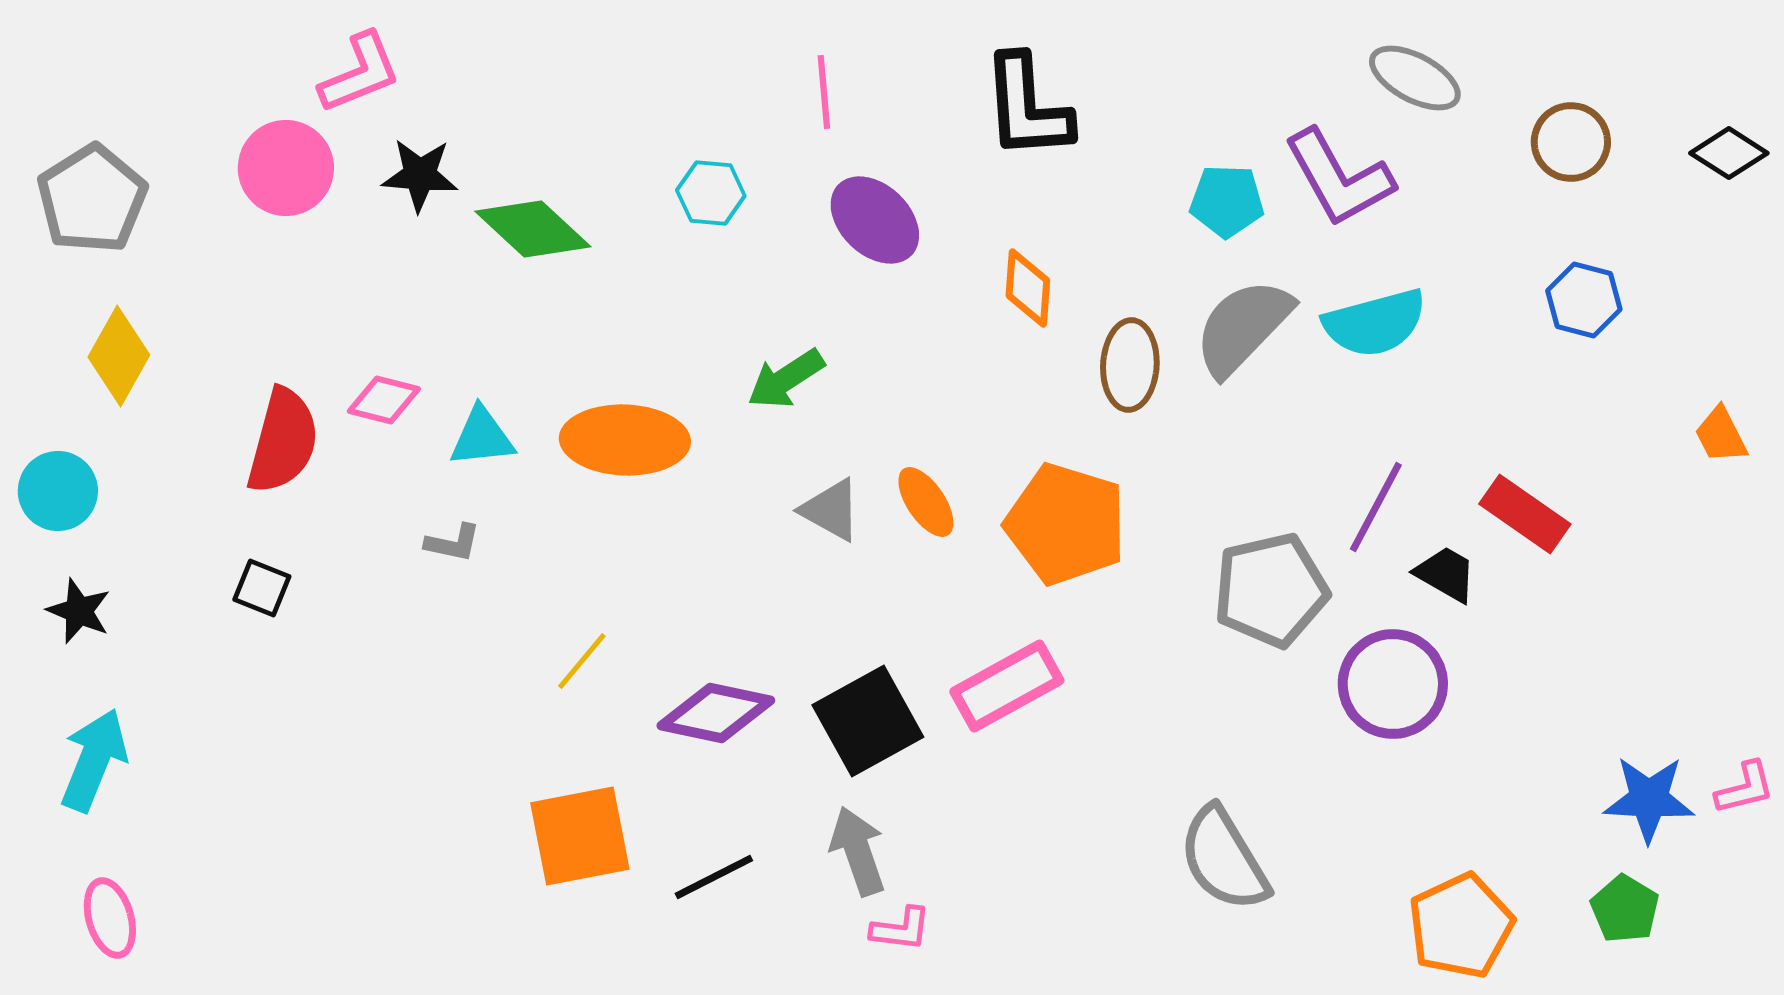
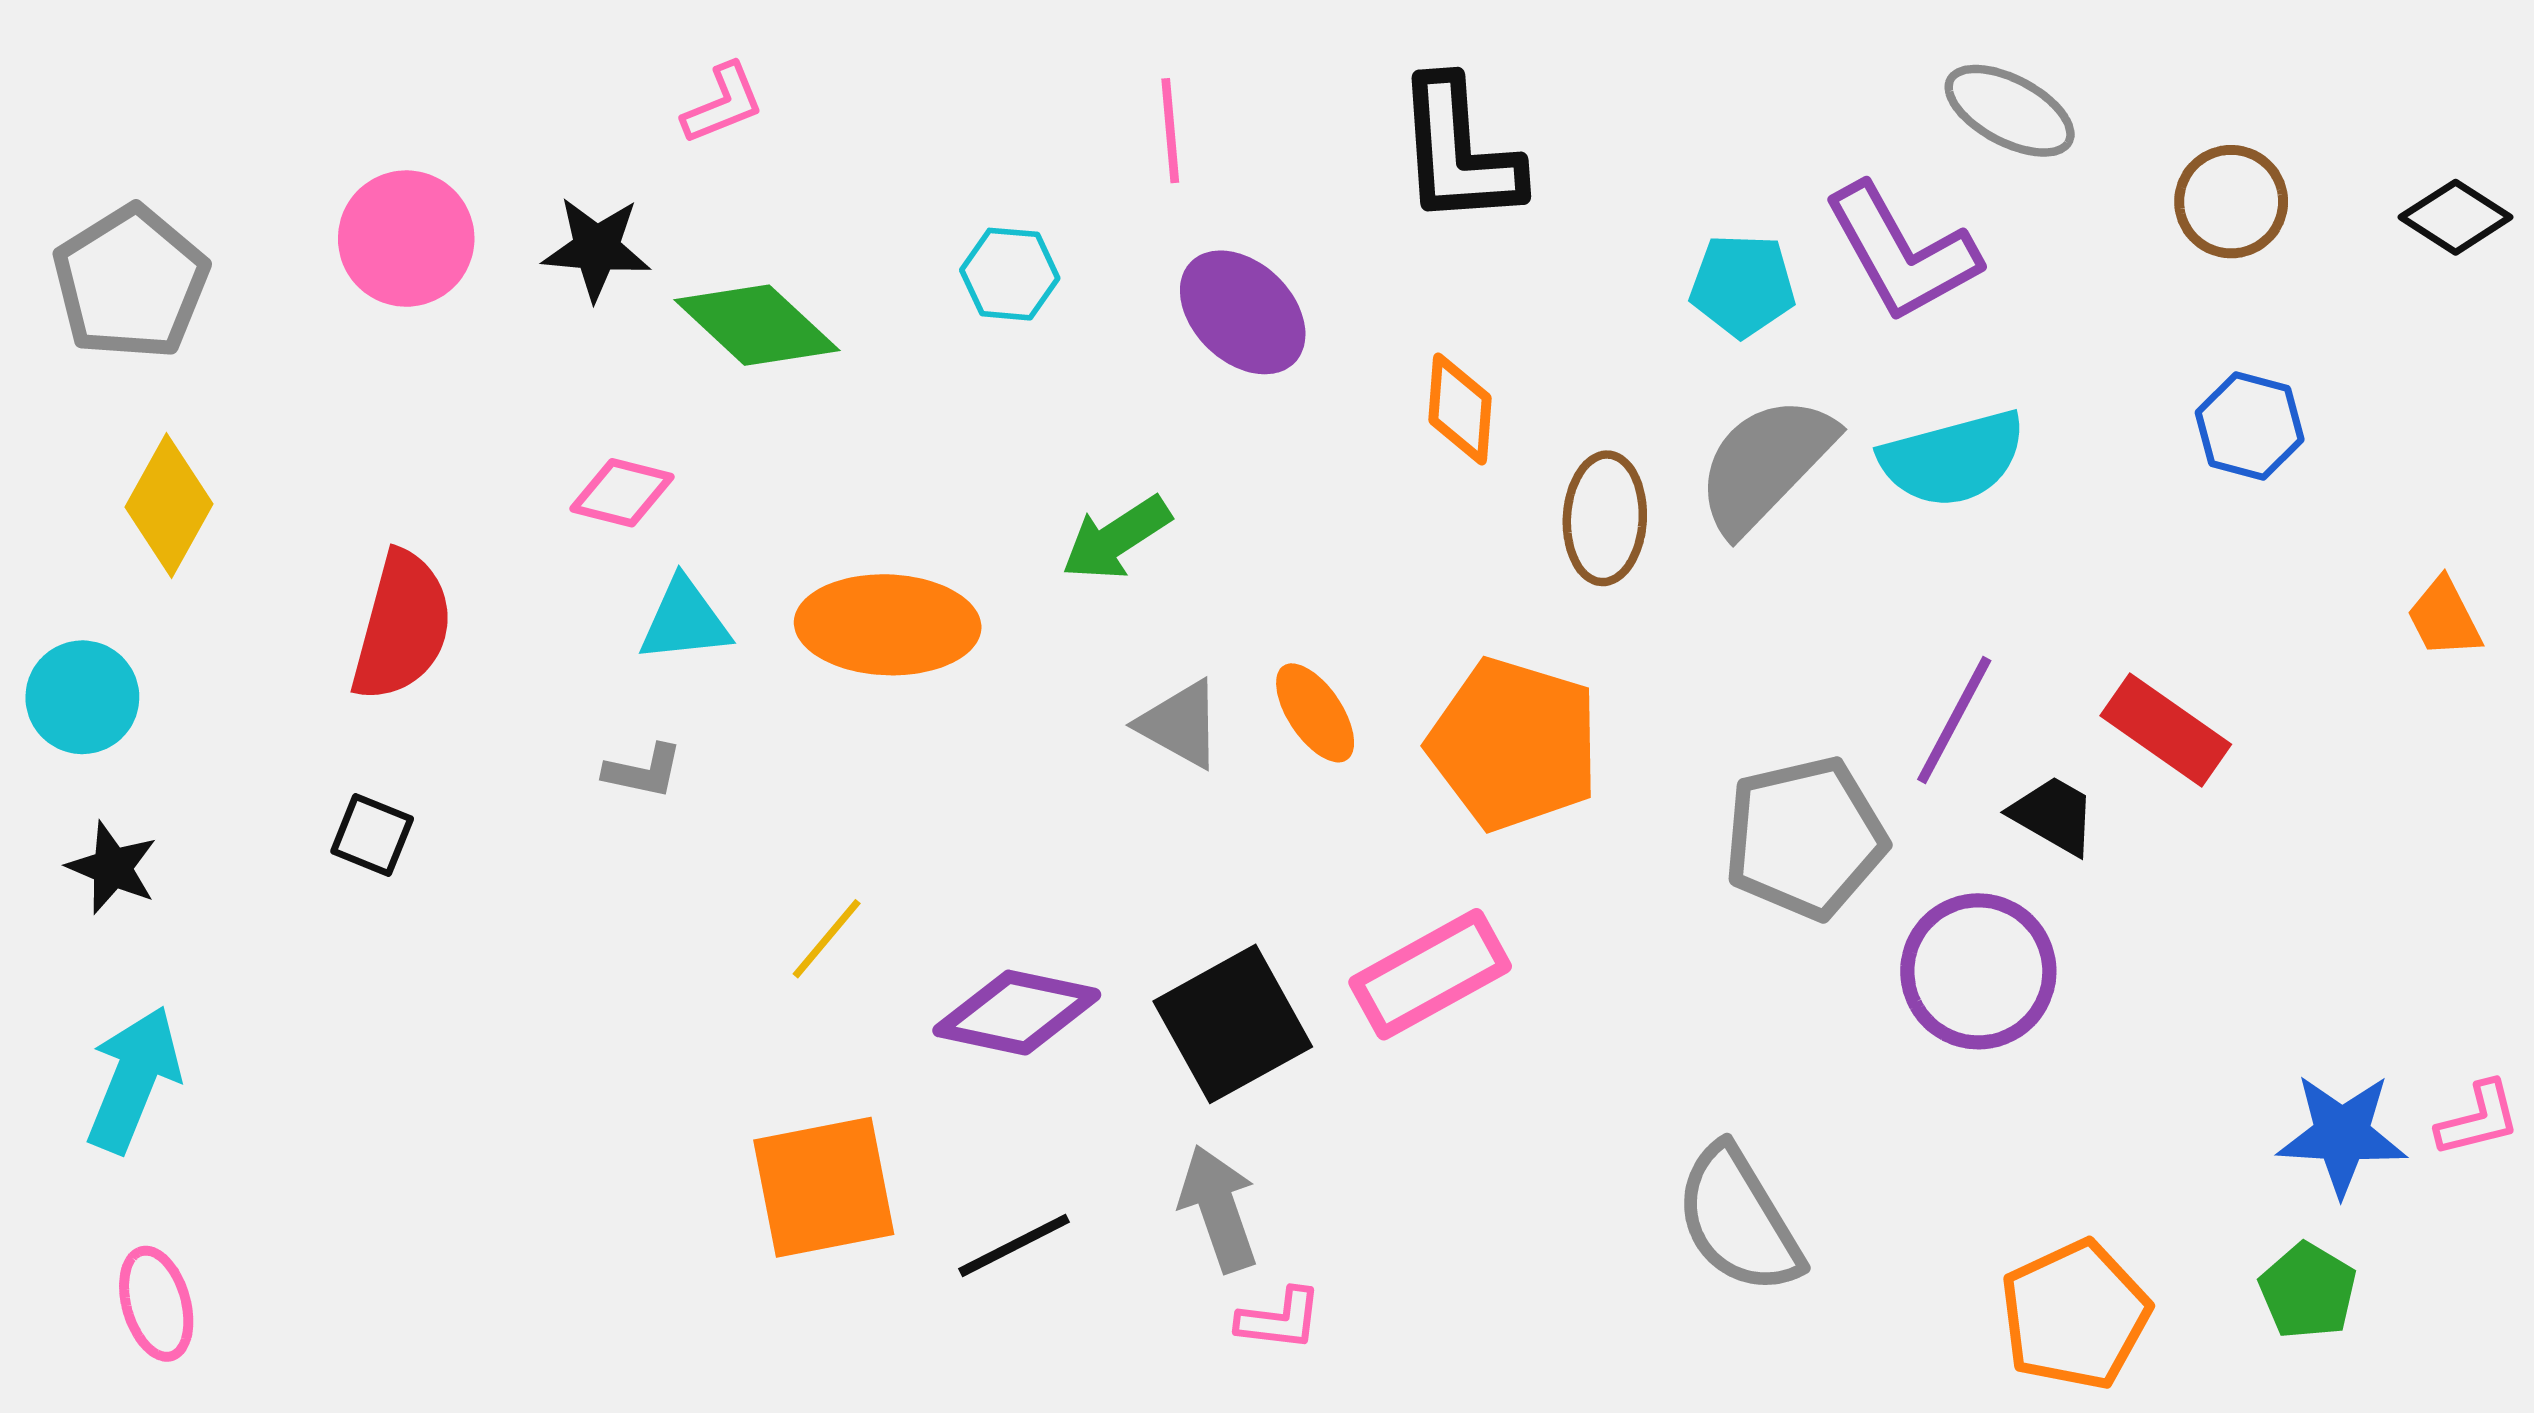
pink L-shape: (360, 73) -> (723, 104), moved, size x0.7
pink diamond: (384, 400) -> (622, 493), moved

